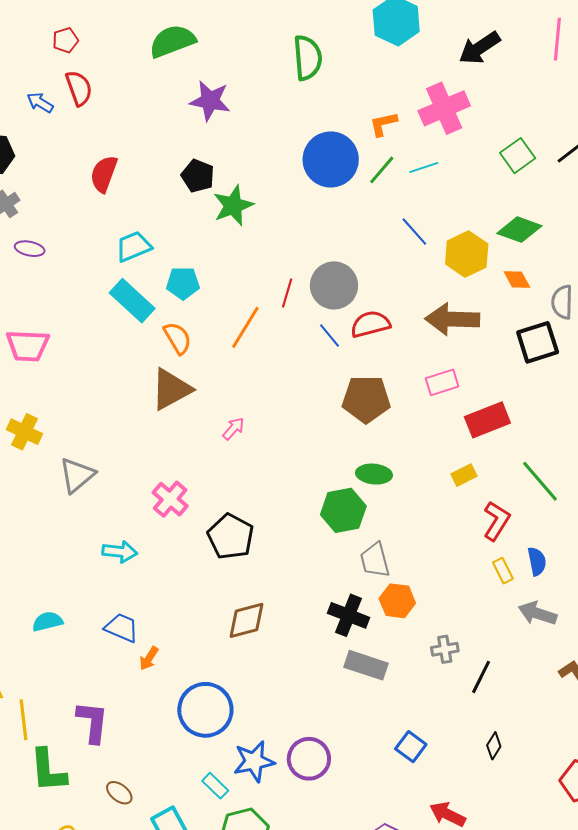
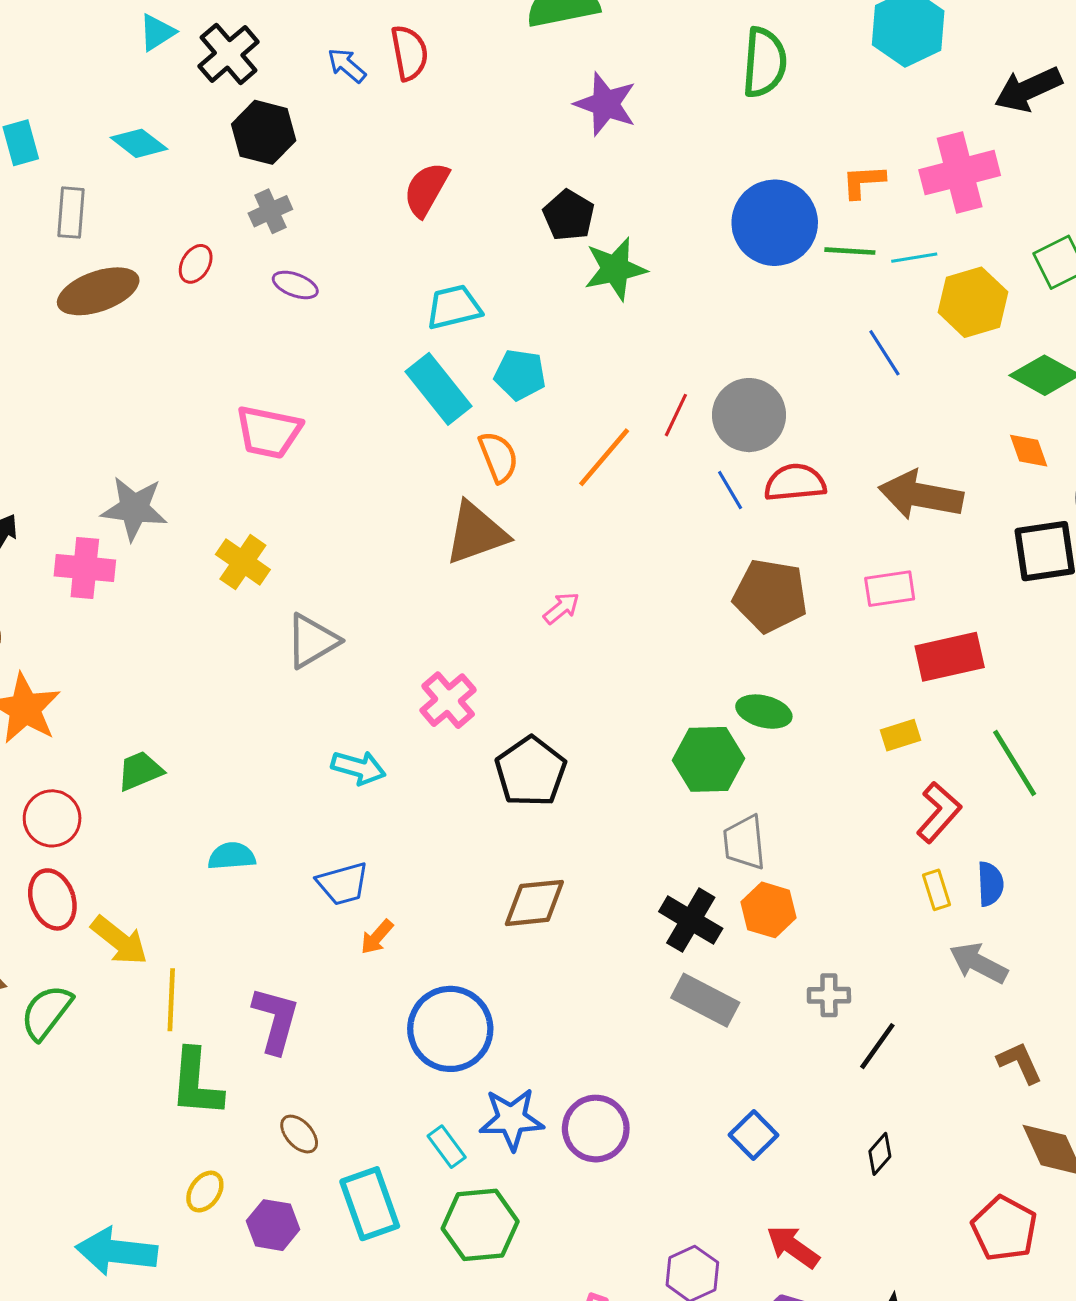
green line: (382, 170) -> (850, 251), turned 44
yellow hexagon: (467, 254) -> (973, 302), moved
blue trapezoid: (122, 628) -> (343, 884), turned 132

